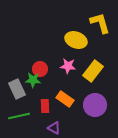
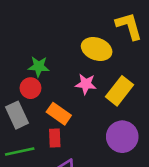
red circle: (40, 69) -> (31, 88), moved
green star: (33, 80) -> (39, 67), moved
orange rectangle: (65, 99) -> (59, 114), moved

